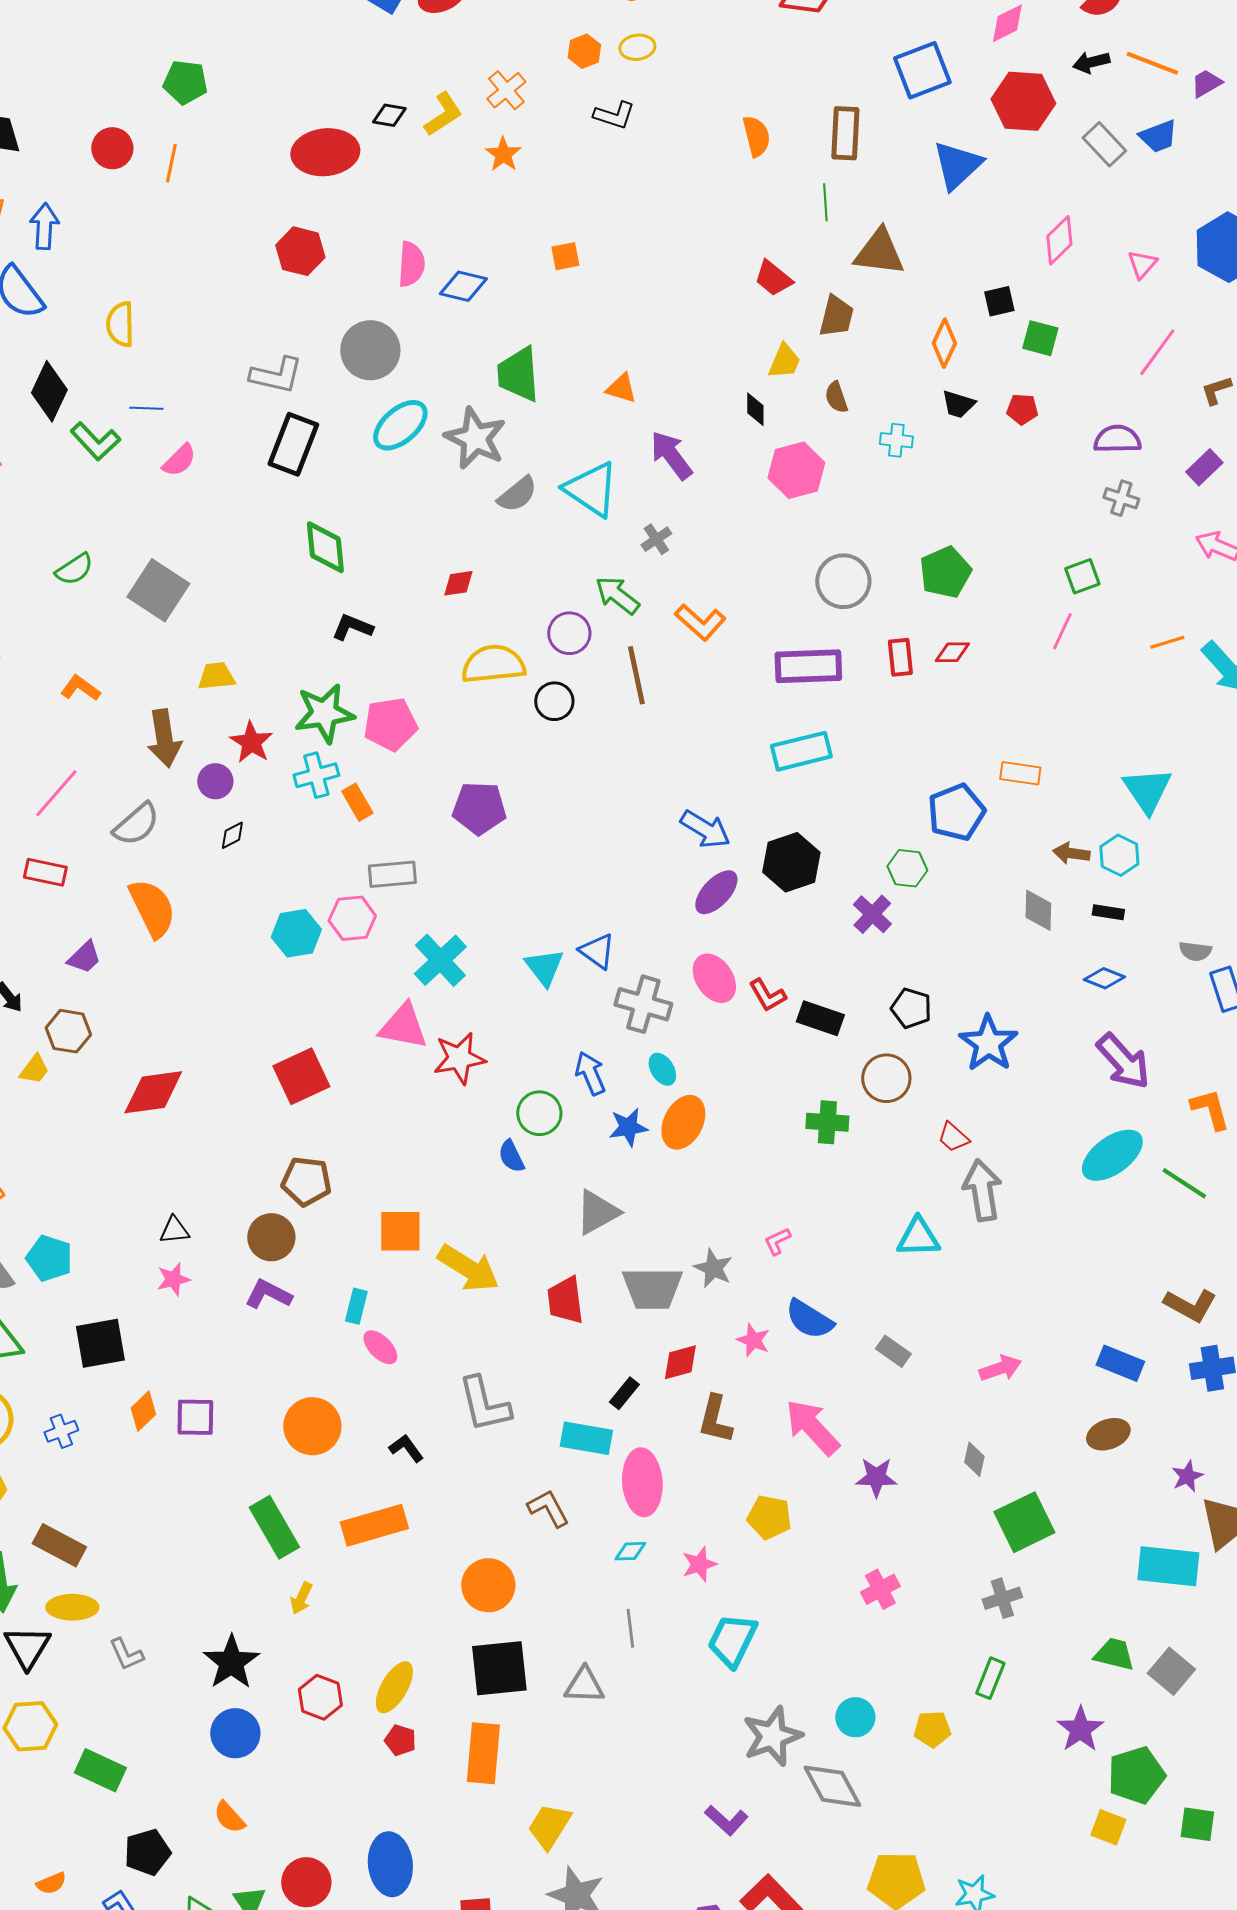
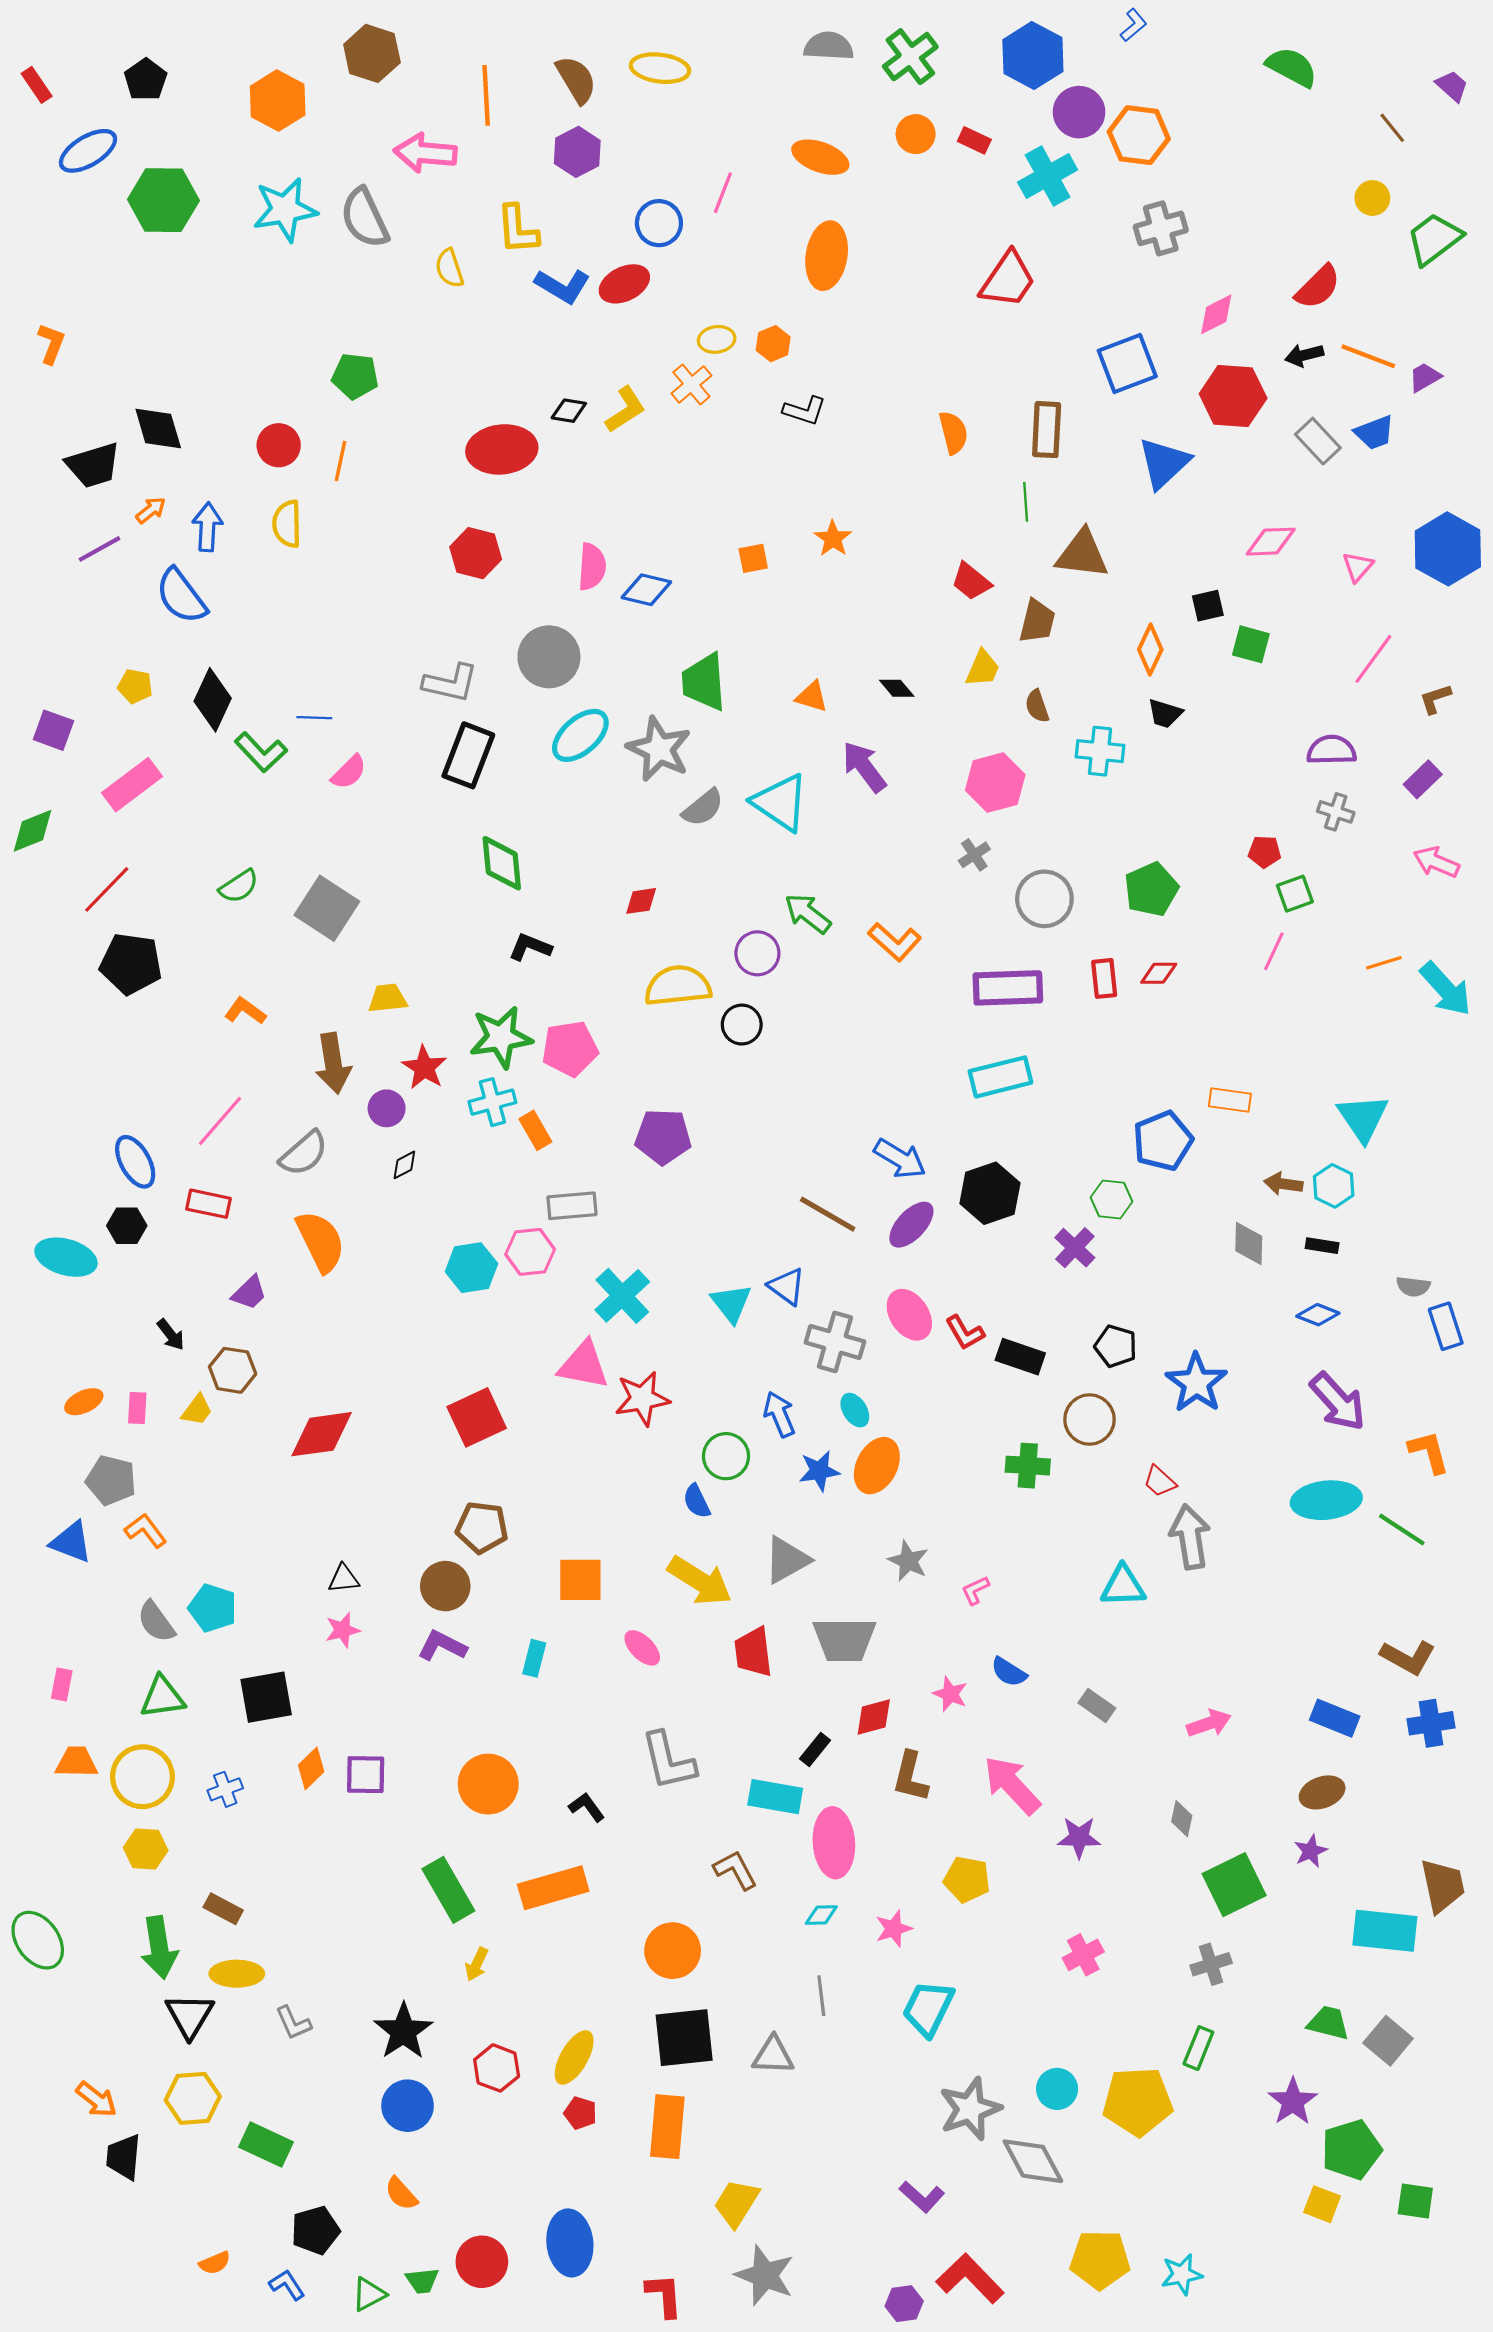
yellow ellipse: (637, 47) -> (717, 339), moved
orange star: (503, 154) -> (833, 538), moved
pink diamond: (1059, 240) -> (1271, 542), turned 42
yellow semicircle: (120, 324) -> (287, 524), moved
black diamond: (755, 409) -> (897, 688), moved, turned -40
red pentagon: (1022, 409) -> (1264, 852), moved
cyan cross: (896, 440) -> (1100, 751), size x1.4
gray cross: (656, 539) -> (974, 855), moved
brown line: (636, 675) -> (828, 1214), moved, turned -48
cyan ellipse: (1112, 1155) -> (1326, 1500), turned 30
yellow arrow: (468, 1268) -> (700, 1581), moved
gray star: (713, 1268) -> (908, 1561), moved
blue semicircle: (809, 1319) -> (1009, 1672), size x0.7
pink ellipse: (380, 1347) -> (642, 1648), moved
purple star: (1187, 1476) -> (1311, 1851), moved
brown rectangle: (59, 1545) -> (223, 1909), size x0.7
yellow pentagon: (932, 1729) -> (1138, 2101), size x1.8

